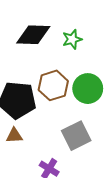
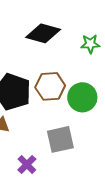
green star: (72, 39) -> (90, 44), moved

